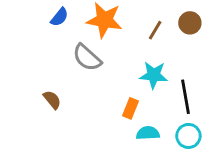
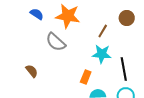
blue semicircle: (59, 17) -> (37, 14), turned -96
brown line: (155, 30) -> (103, 31), moved

